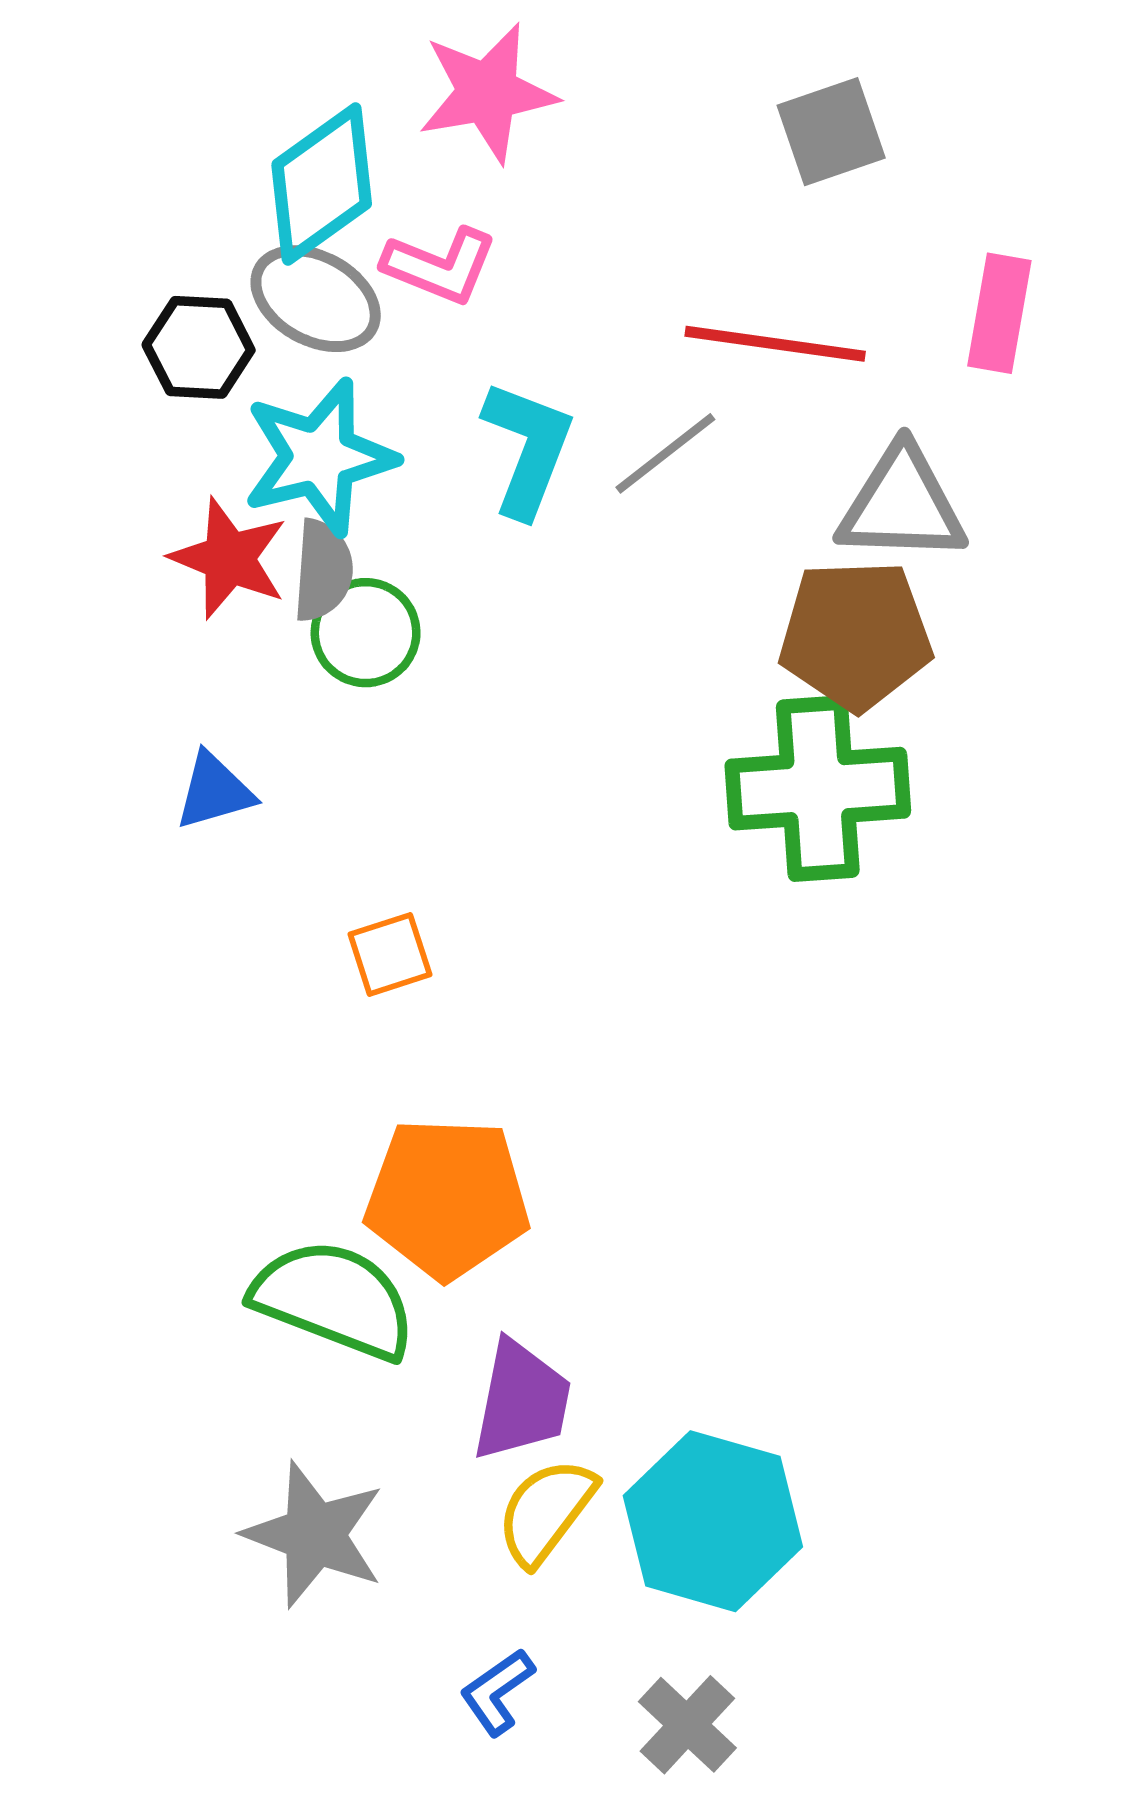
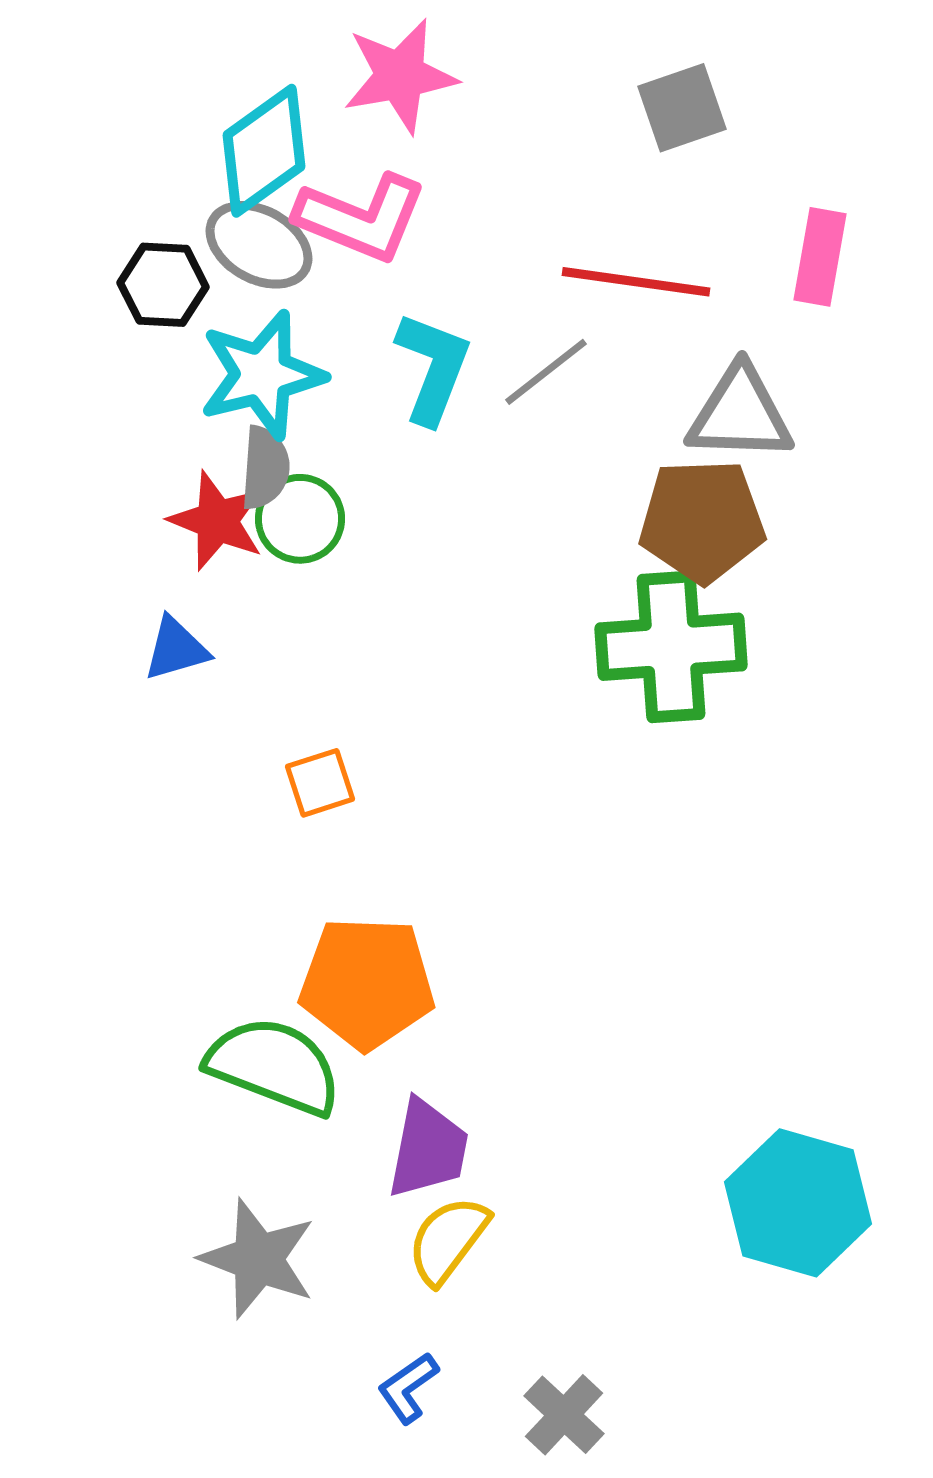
pink L-shape: (440, 266) -> (361, 218), size x1.4
red star: (229, 558) -> (217, 521), moved
cyan hexagon: (713, 1521) -> (798, 1203), moved

